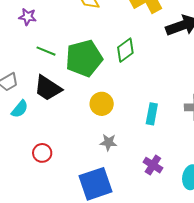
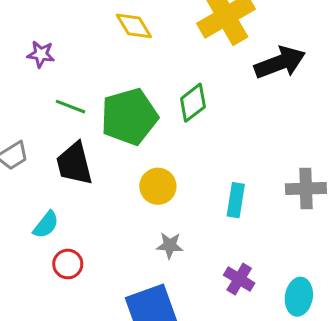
black trapezoid: (48, 88) -> (74, 164), turned 44
cyan semicircle: (20, 109) -> (46, 225), moved

